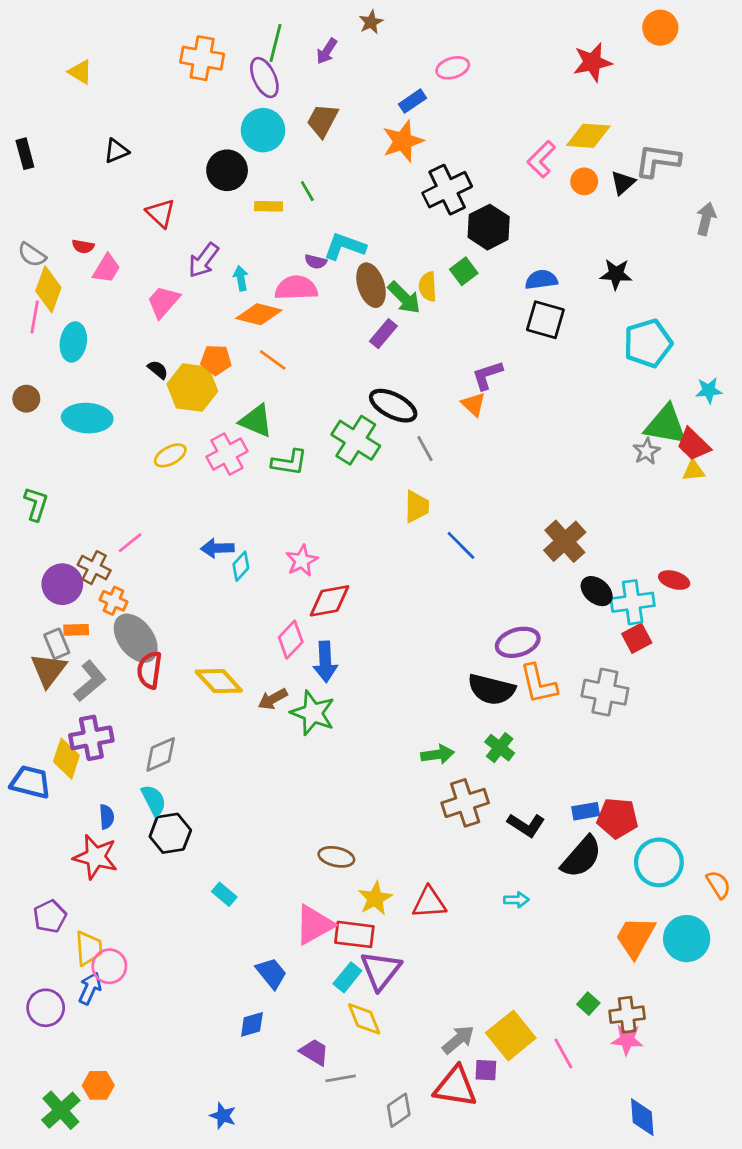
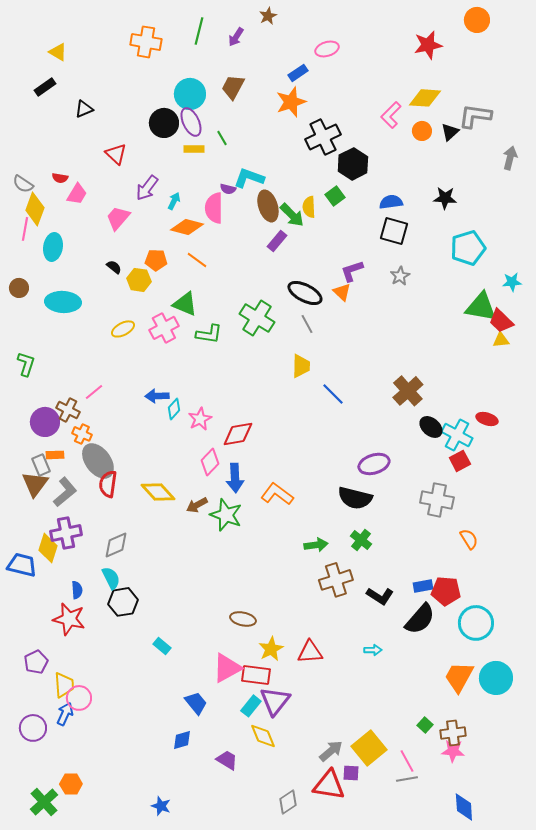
purple ellipse: (264, 78) -> (191, 122), moved
black rectangle: (25, 154) -> (45, 87), moved, turned 70
cyan arrow: (241, 278) -> (174, 201), turned 36
pink semicircle: (296, 288) -> (214, 208), turned -88
yellow hexagon: (192, 388) -> (139, 280), size x0.7
black ellipse: (393, 406) -> (305, 293), moved
gray star: (646, 451) -> (400, 276), moved
pink star: (302, 561) -> (200, 419), moved
cyan cross: (633, 602) -> (457, 435), turned 36
orange L-shape: (538, 684) -> (277, 494), moved, turned 140
orange semicircle: (718, 885) -> (469, 539), moved
gray line: (341, 1078) -> (407, 779), moved

